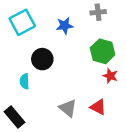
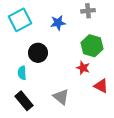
red star: (110, 76) -> (83, 68), moved
red triangle: (98, 107) -> (101, 86), moved
black rectangle: (14, 117) -> (24, 101), moved

